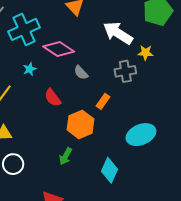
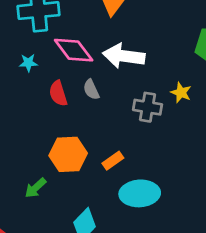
white arrow: (118, 33) -> (124, 56), moved, turned -44
red semicircle: (53, 98) -> (58, 93), moved
orange rectangle: (103, 101) -> (113, 161), moved

